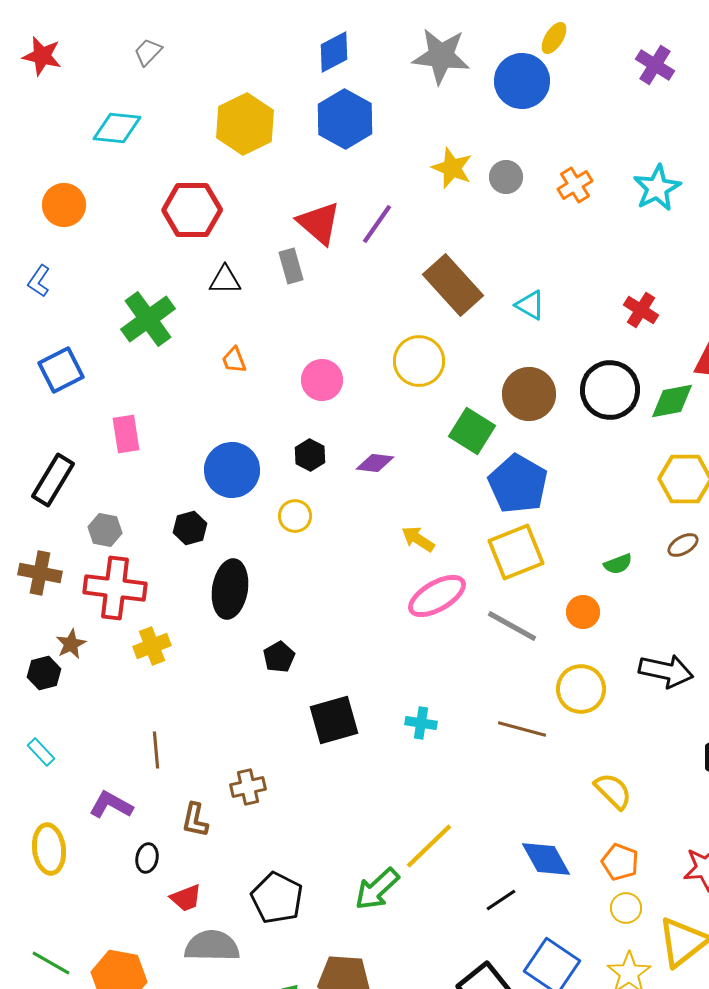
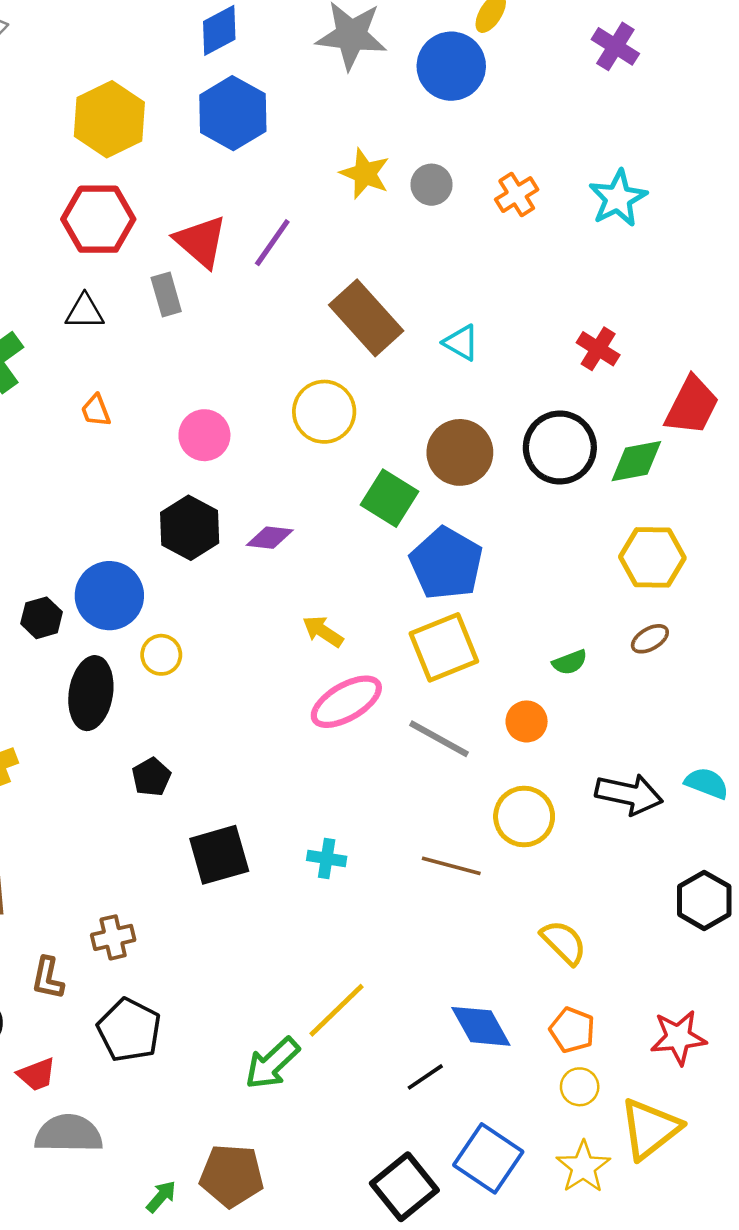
red hexagon: (192, 210) -> (98, 219), moved
black hexagon: (310, 455) -> (190, 528), size x1.6
blue circle: (232, 470) -> (109, 596), moved
yellow circle: (295, 516) -> (161, 655), moved
black pentagon: (277, 898) -> (129, 1030), moved

